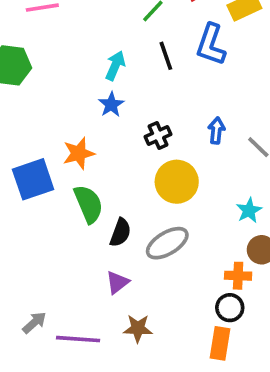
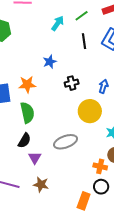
cyan arrow: (115, 66) -> (58, 23), moved
yellow circle: (177, 182) -> (90, 111), moved
black semicircle: (120, 232) -> (24, 141), moved
purple triangle: (117, 282) -> (35, 158), turned -32
black circle: (230, 308) -> (101, 187), moved

